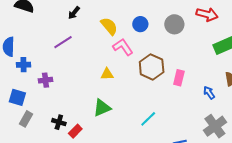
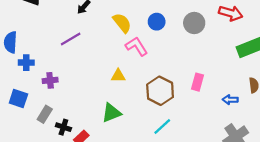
brown hexagon: (152, 67) -> (160, 91), moved
blue arrow: (209, 93) -> (230, 100), turned -56
gray rectangle: (26, 119) -> (45, 114), moved

